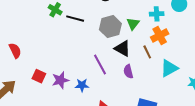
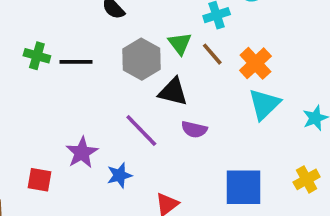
orange cross: (160, 36) -> (255, 63), moved
brown line: (147, 52) -> (212, 54), moved
purple semicircle: (128, 72) -> (194, 129), turned -48
purple star: (60, 80) -> (82, 153), moved

